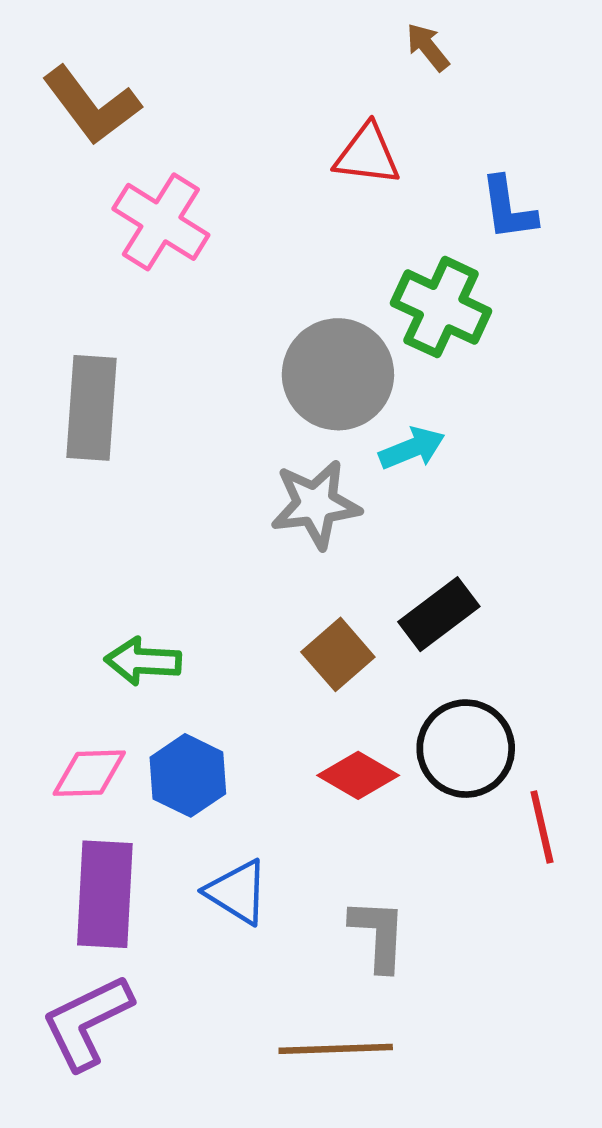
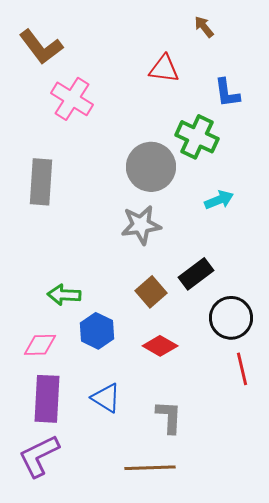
brown arrow: (428, 47) -> (204, 27), moved
cyan arrow: (412, 448) -> (219, 200), moved
black circle: (466, 749) -> (231, 318), moved
blue hexagon: (188, 775) -> (97, 331), moved

